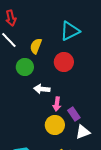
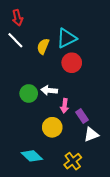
cyan triangle: (70, 31) -> (67, 38), moved
green circle: (25, 67) -> (29, 93), moved
yellow circle: (55, 125) -> (52, 127), moved

